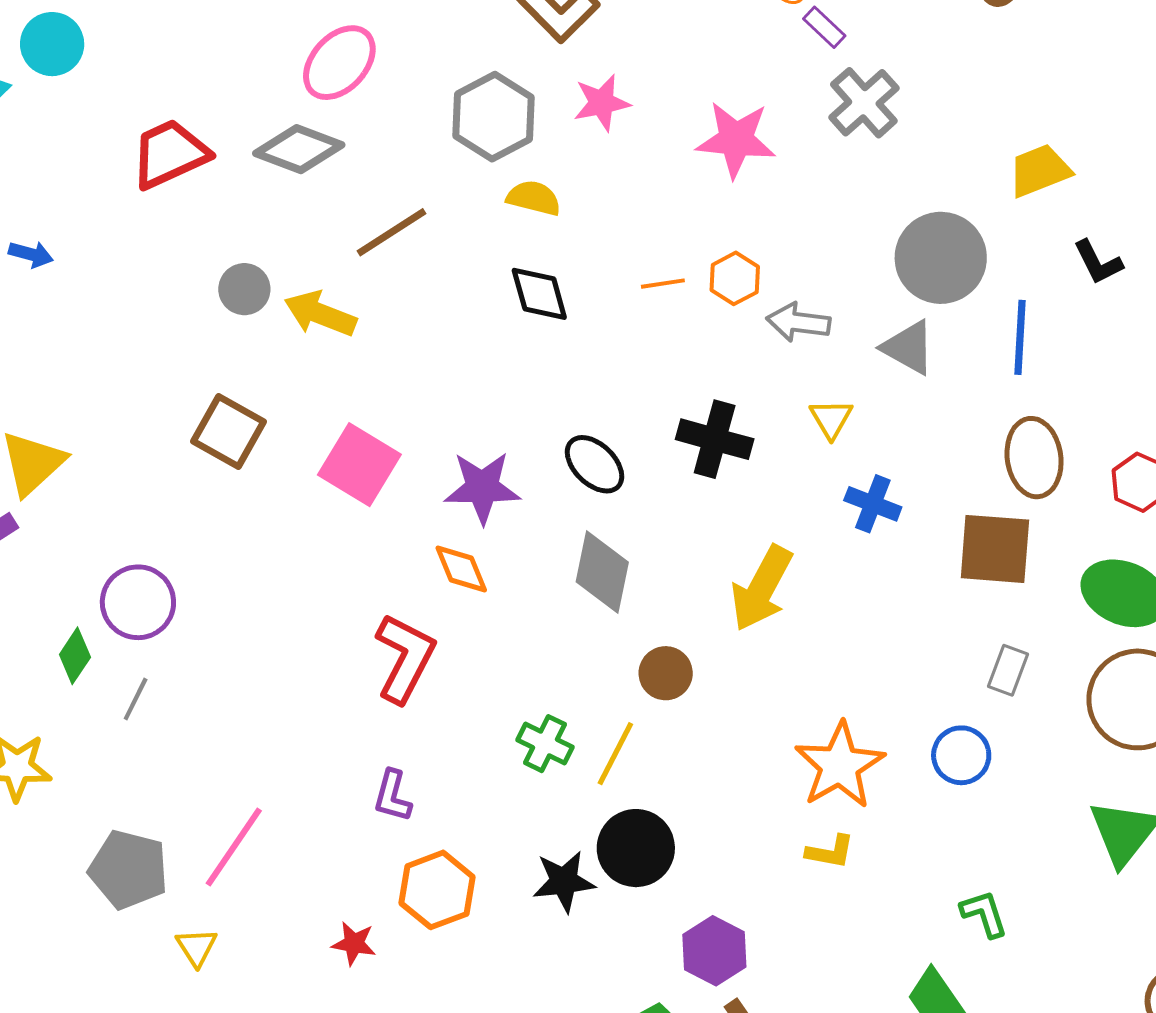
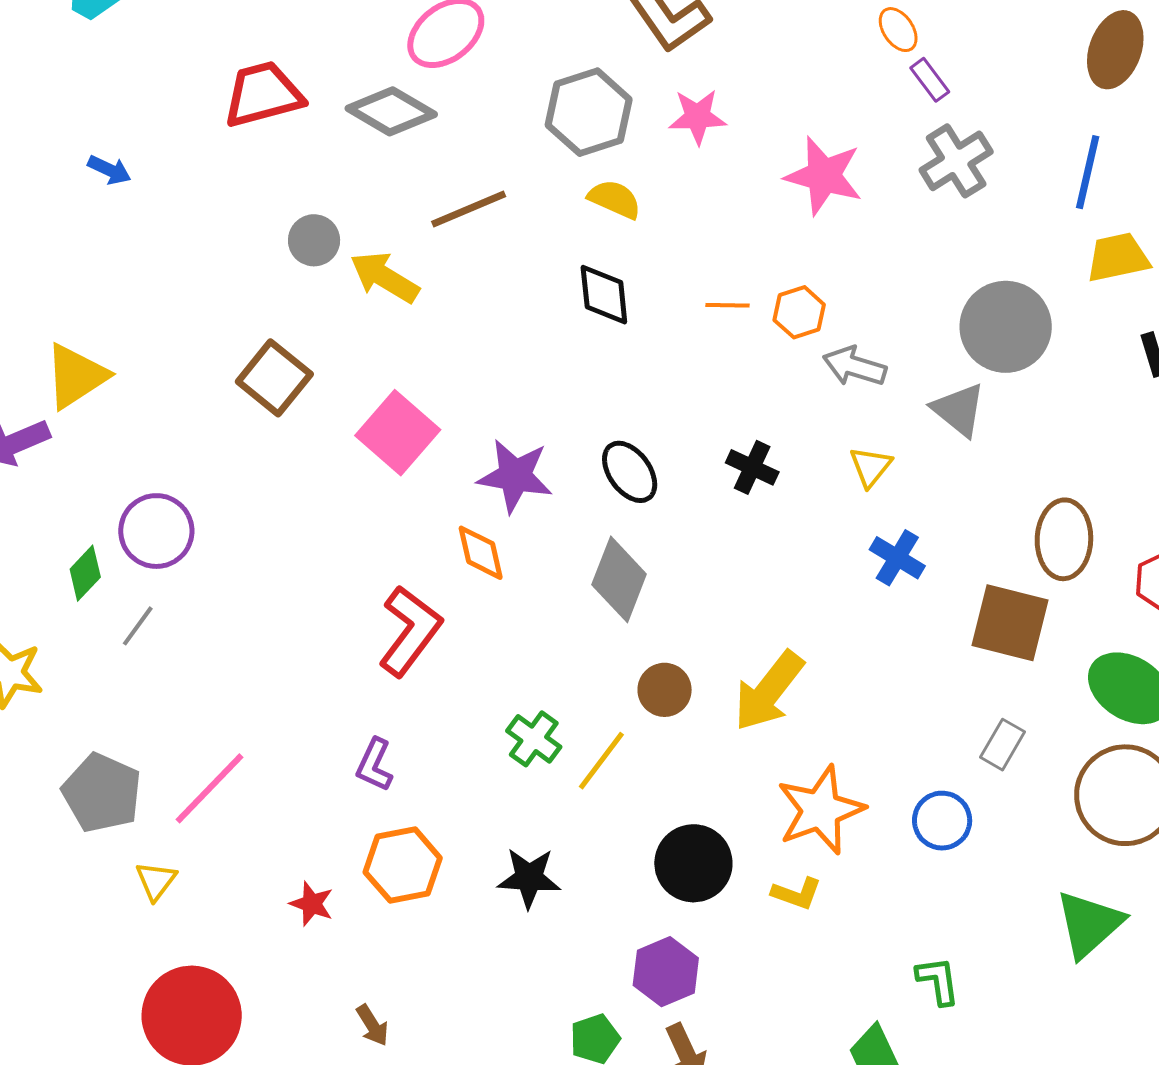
blue line: (1020, 337) -> (1088, 172), moved
black cross: (715, 439) -> (752, 467), size x0.7
yellow arrow: (762, 588) -> (769, 691), moved
black circle: (636, 848) -> (693, 863), moved

